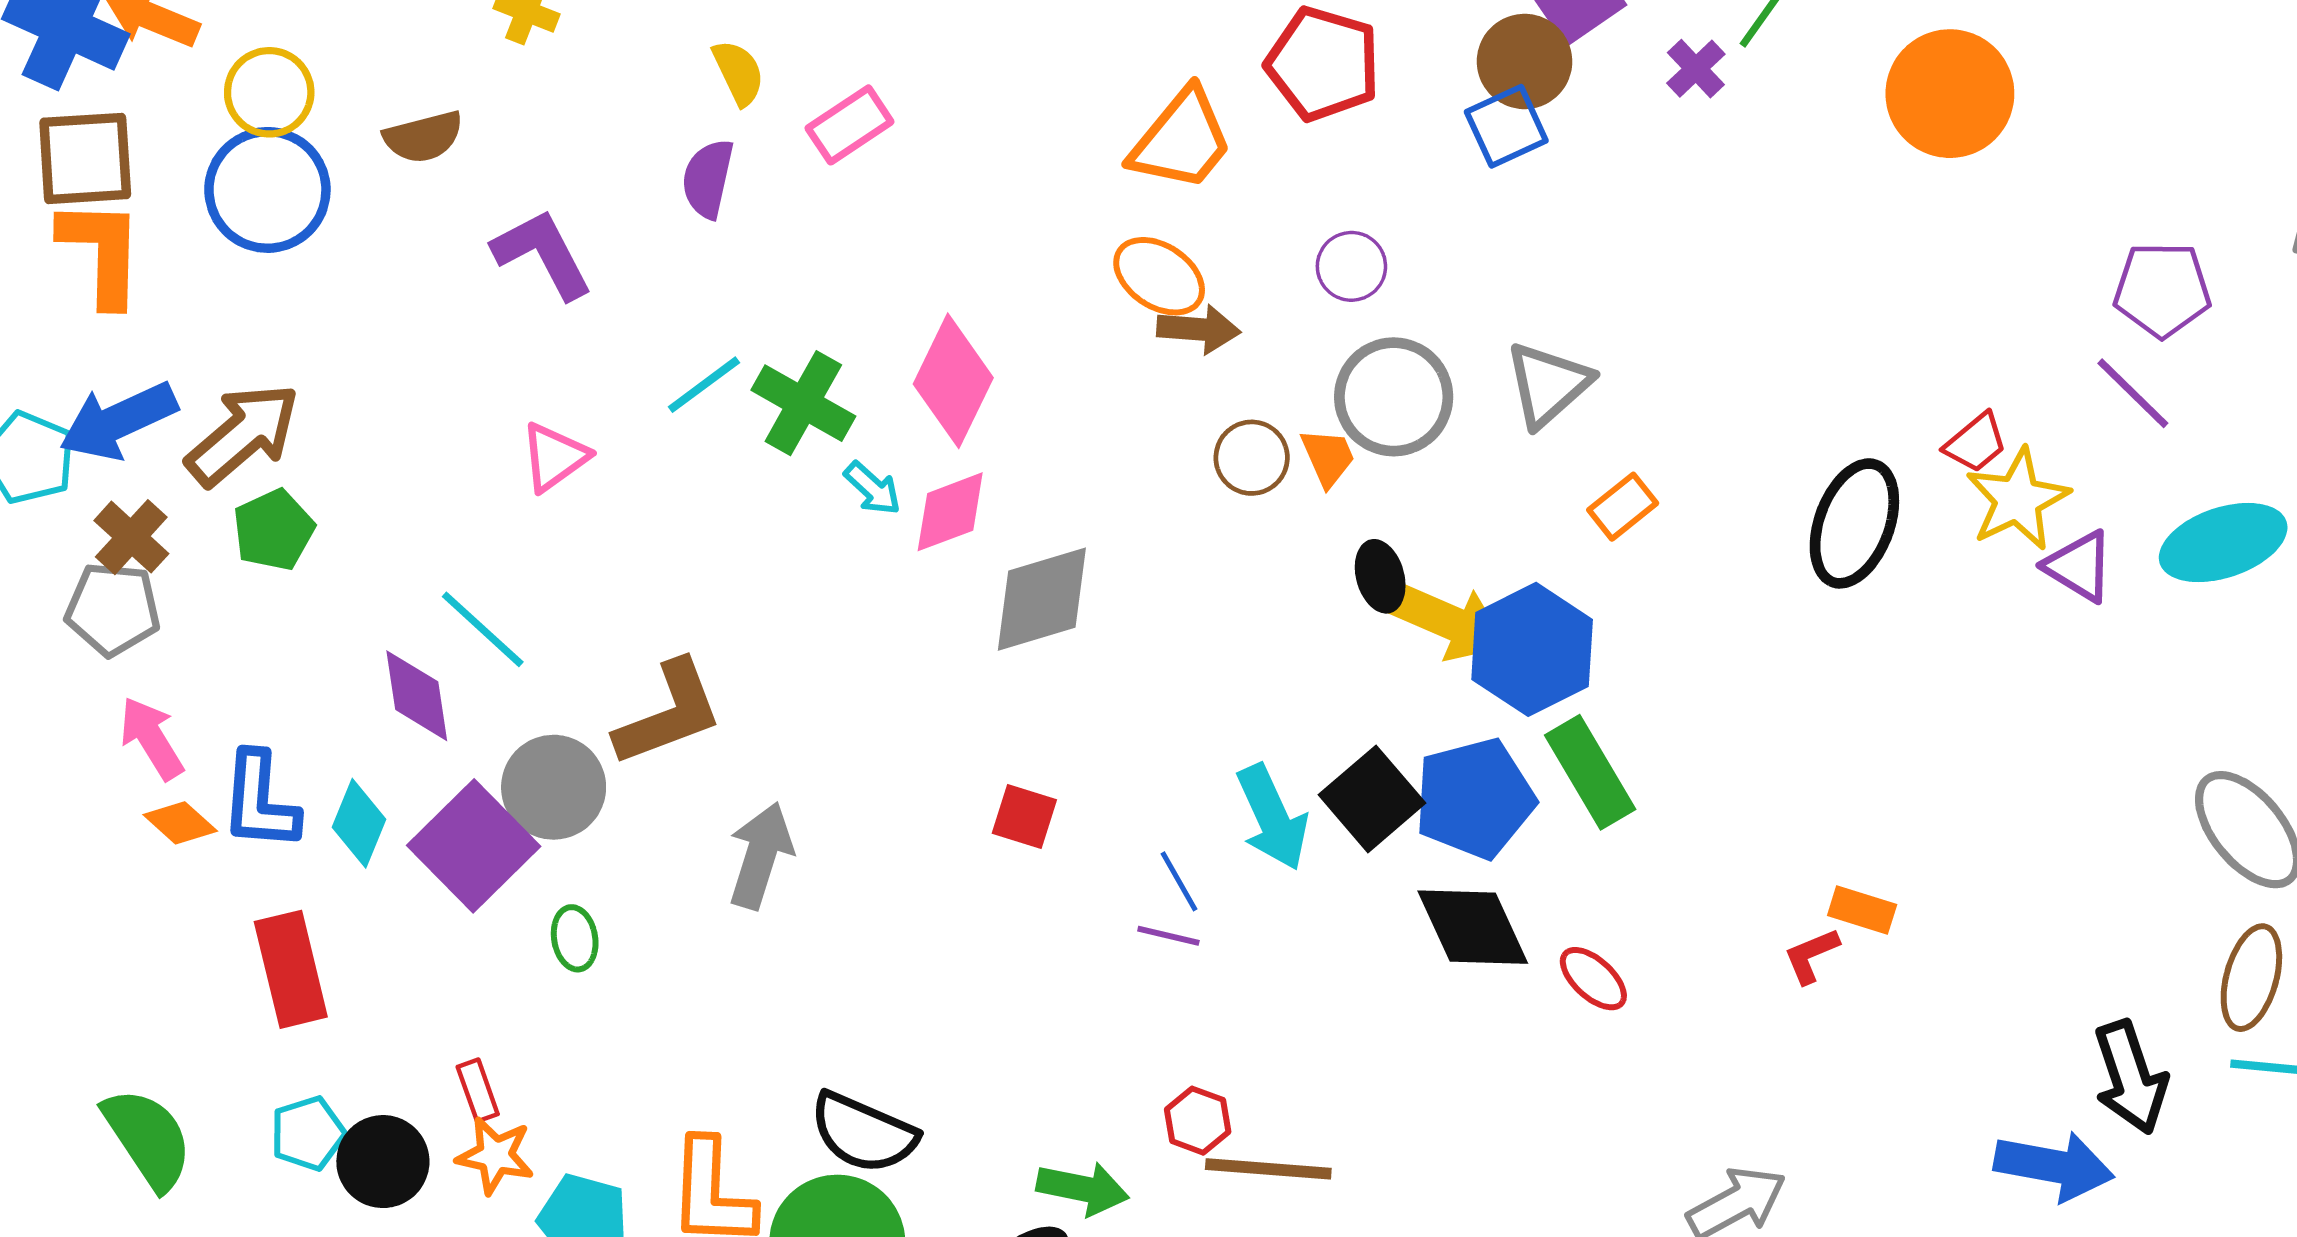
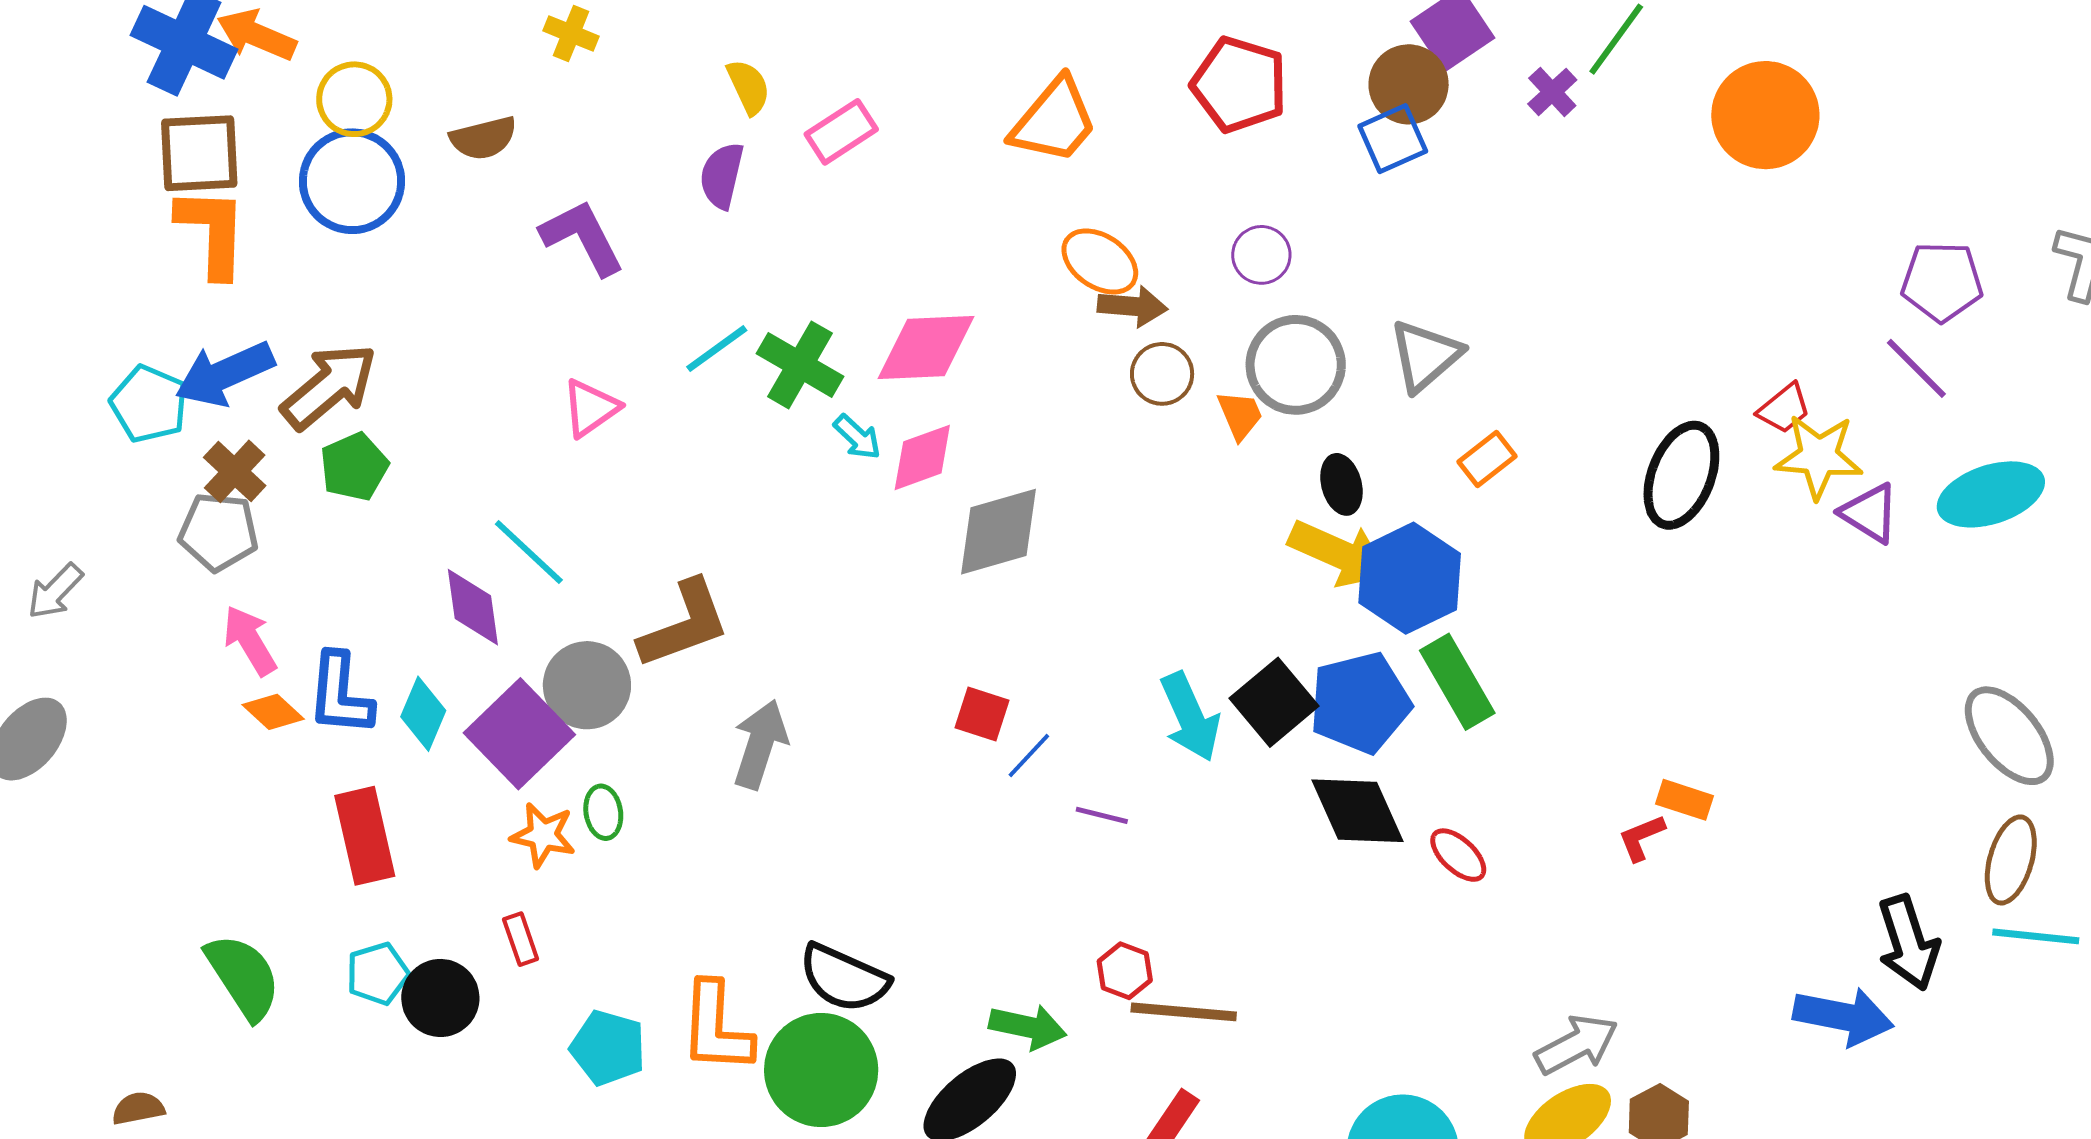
orange trapezoid: (1181, 140) -> (1054, 121), moved
pink diamond: (953, 381) -> (926, 348), turned 61
brown circle: (1252, 458) -> (1162, 374), moved
yellow star: (2018, 499) -> (1819, 456), turned 30
black ellipse: (1380, 576) -> (1341, 484), moved
blue line: (1179, 881) -> (1029, 755), moved, turned 72
orange star: (495, 1156) -> (543, 835), moved

